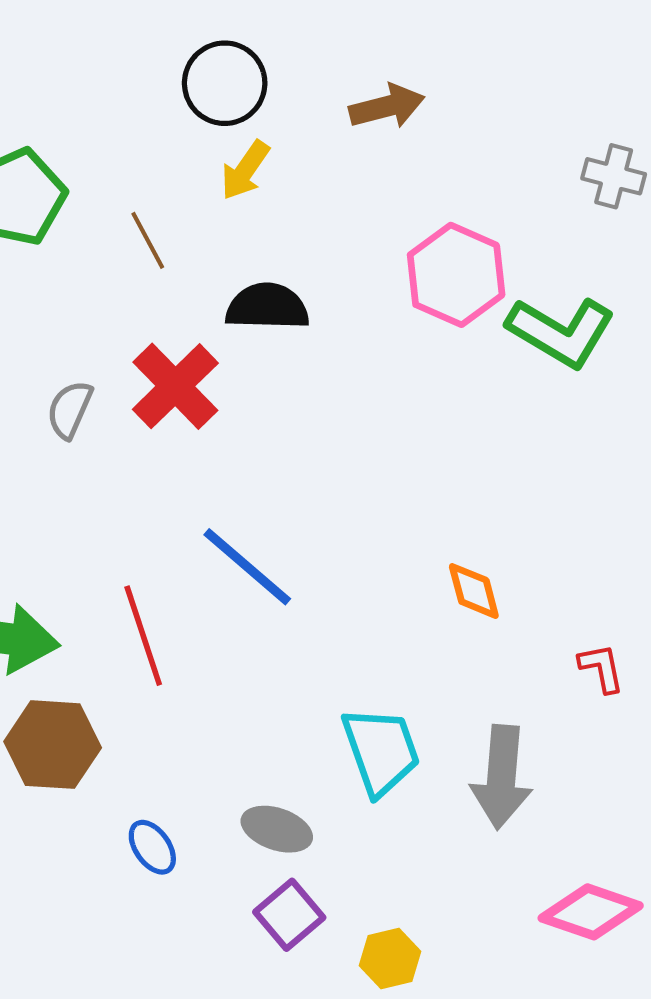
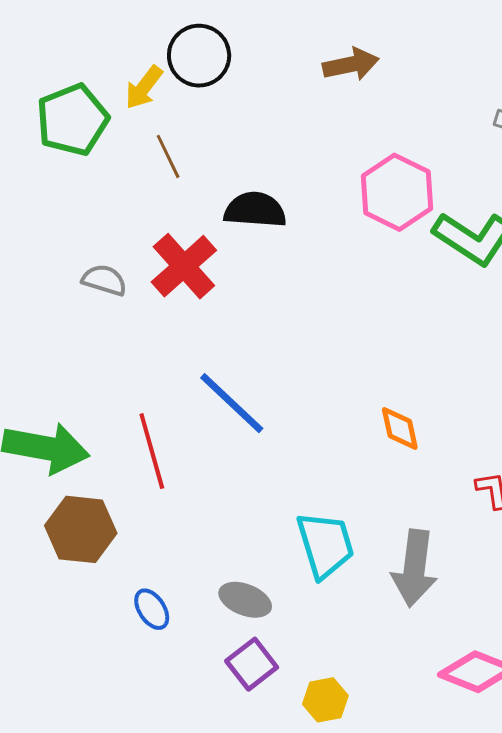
black circle: (225, 83) -> (199, 56), moved
yellow arrow: (245, 170) -> (144, 87), moved
gray semicircle: (70, 410) -> (104, 280), turned 81

